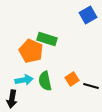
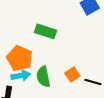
orange pentagon: (31, 51) -> (20, 58), moved

